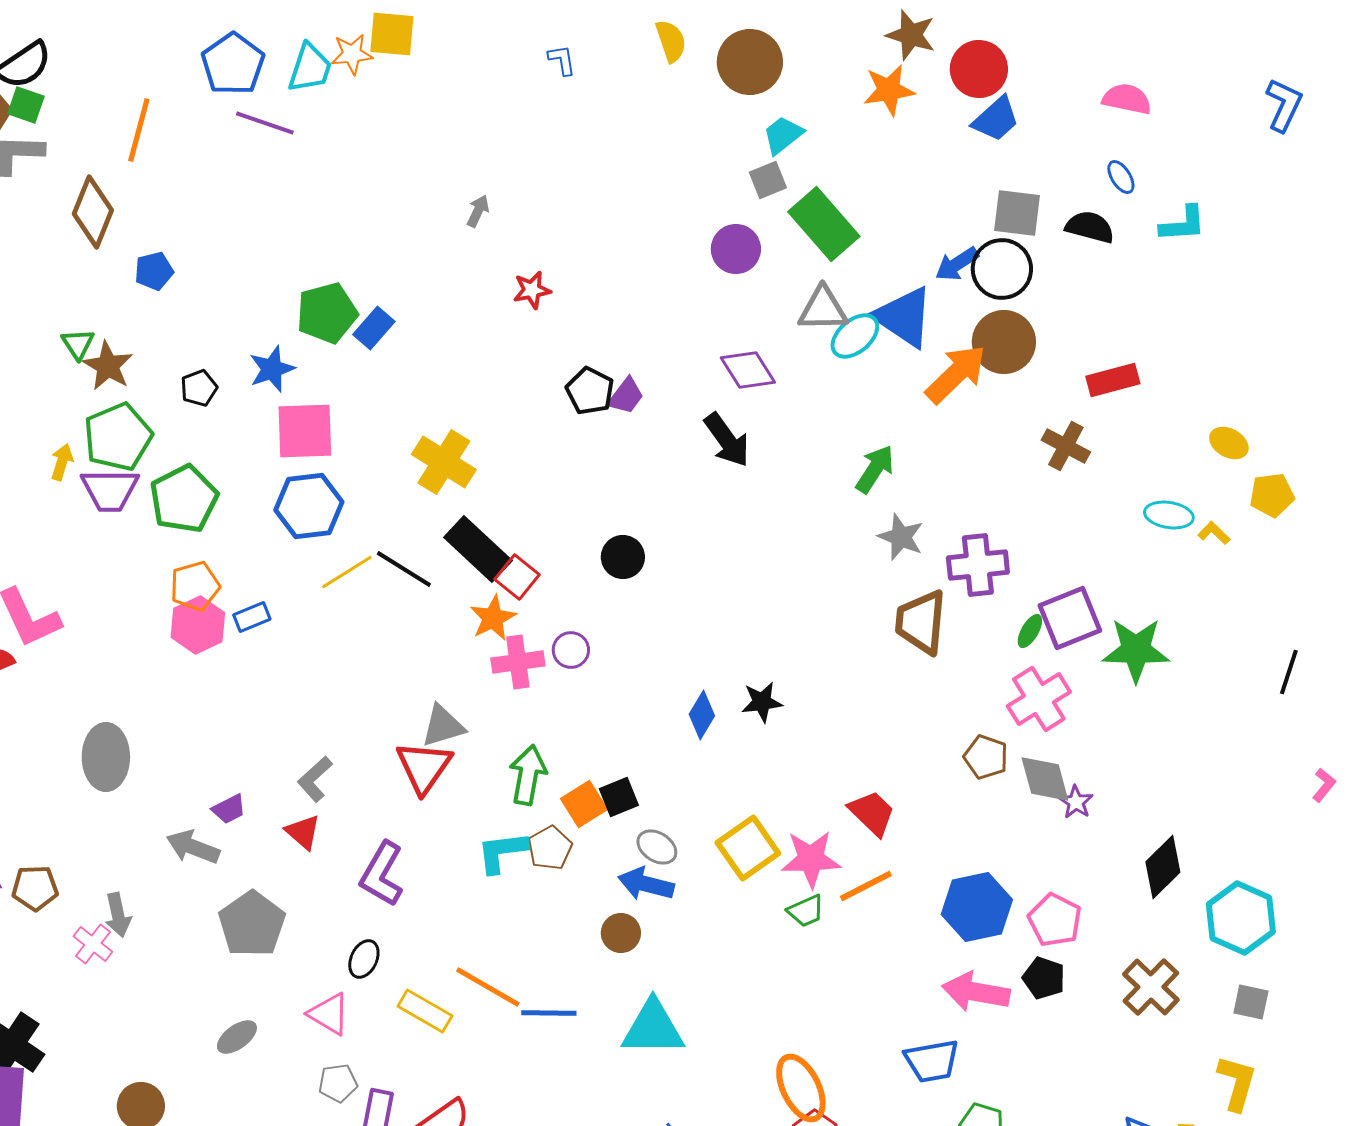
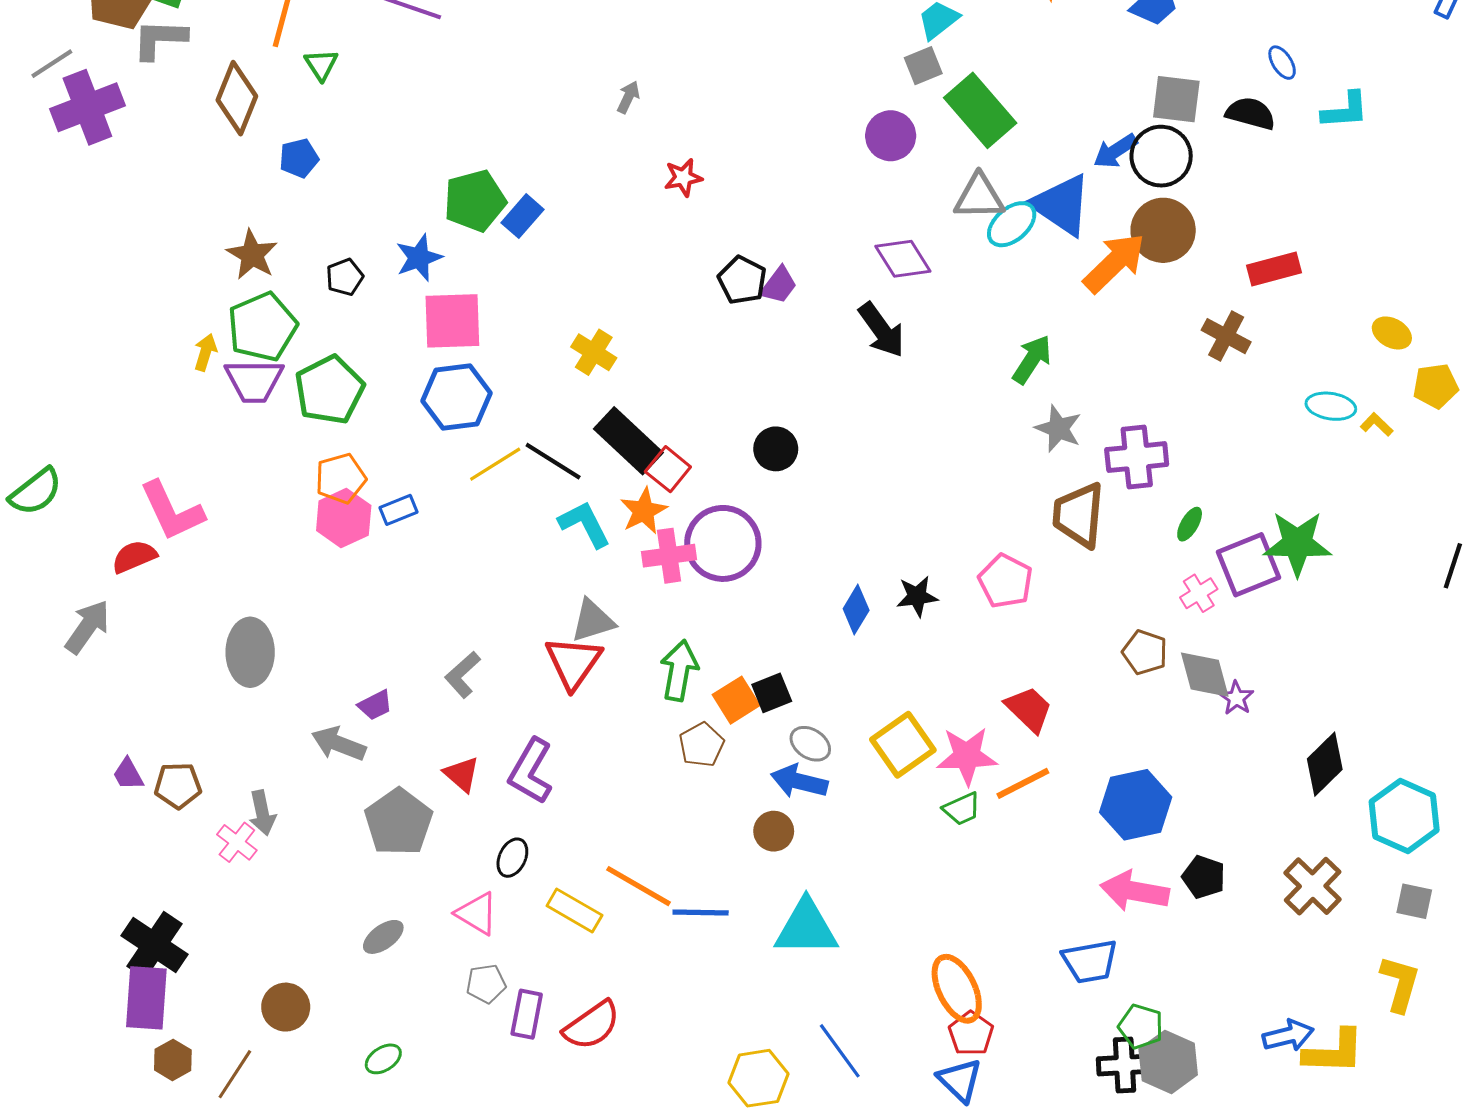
green triangle: (78, 344) -> (321, 65), moved
yellow cross: (444, 462) -> (594, 352), size x0.7
purple square: (1070, 618) -> (1249, 565), moved
purple circle: (571, 650) -> (723, 543), size x2.0
pink cross: (1039, 699) -> (1199, 593), size x0.6
red triangle: (303, 832) -> (462, 774), moved
cyan L-shape: (502, 852) -> (585, 524), moved, turned 70
pink pentagon: (1055, 920) -> (1006, 581), moved

